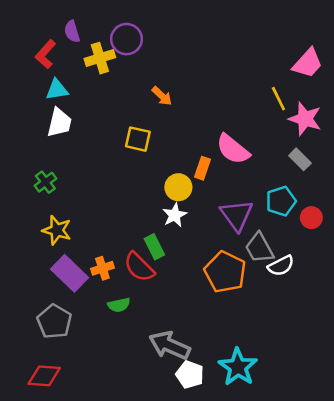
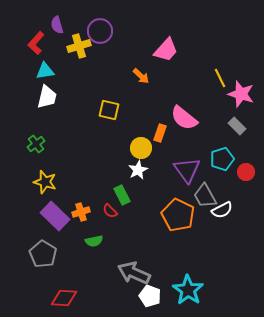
pink trapezoid: (308, 63) -> (166, 50), moved
orange arrow: (162, 96) -> (141, 76), moved
red semicircle: (139, 267) -> (110, 211), size x0.6
red diamond: (44, 376) -> (64, 298), moved

